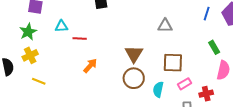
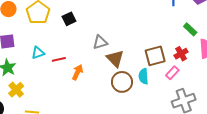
gray triangle: (165, 26) -> (100, 42), moved
orange arrow: (90, 66) -> (78, 72), moved
cyan semicircle: (158, 89) -> (143, 76), moved
red cross: (206, 94) -> (181, 54), moved

